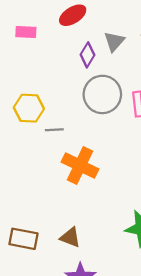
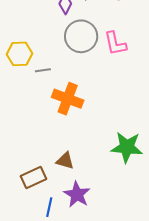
brown rectangle: (23, 239) -> (34, 178), moved, turned -30

